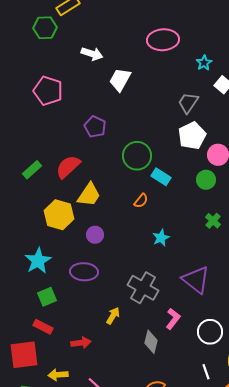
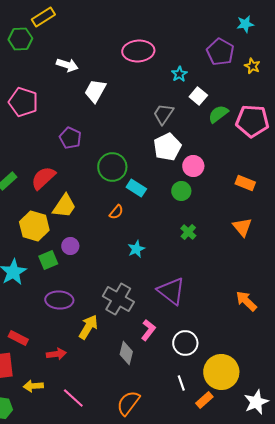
purple ellipse: (84, 272) -> (59, 300), moved
green square: (47, 297) -> (48, 260), moved
yellow arrow: (113, 316) -> (88, 327), size x1.4

